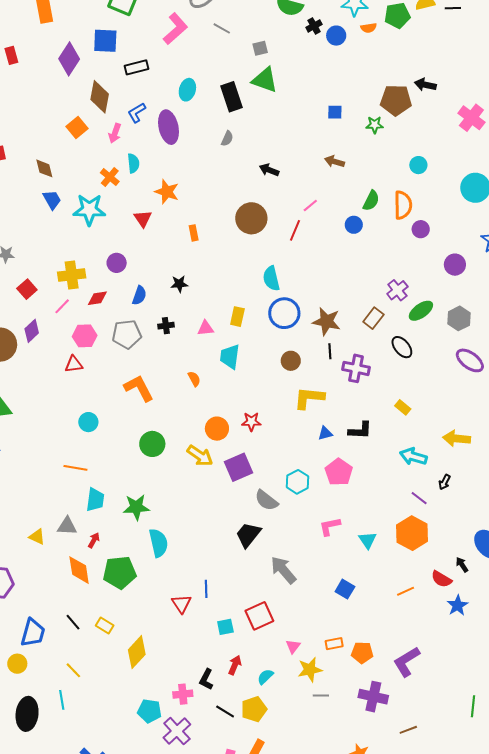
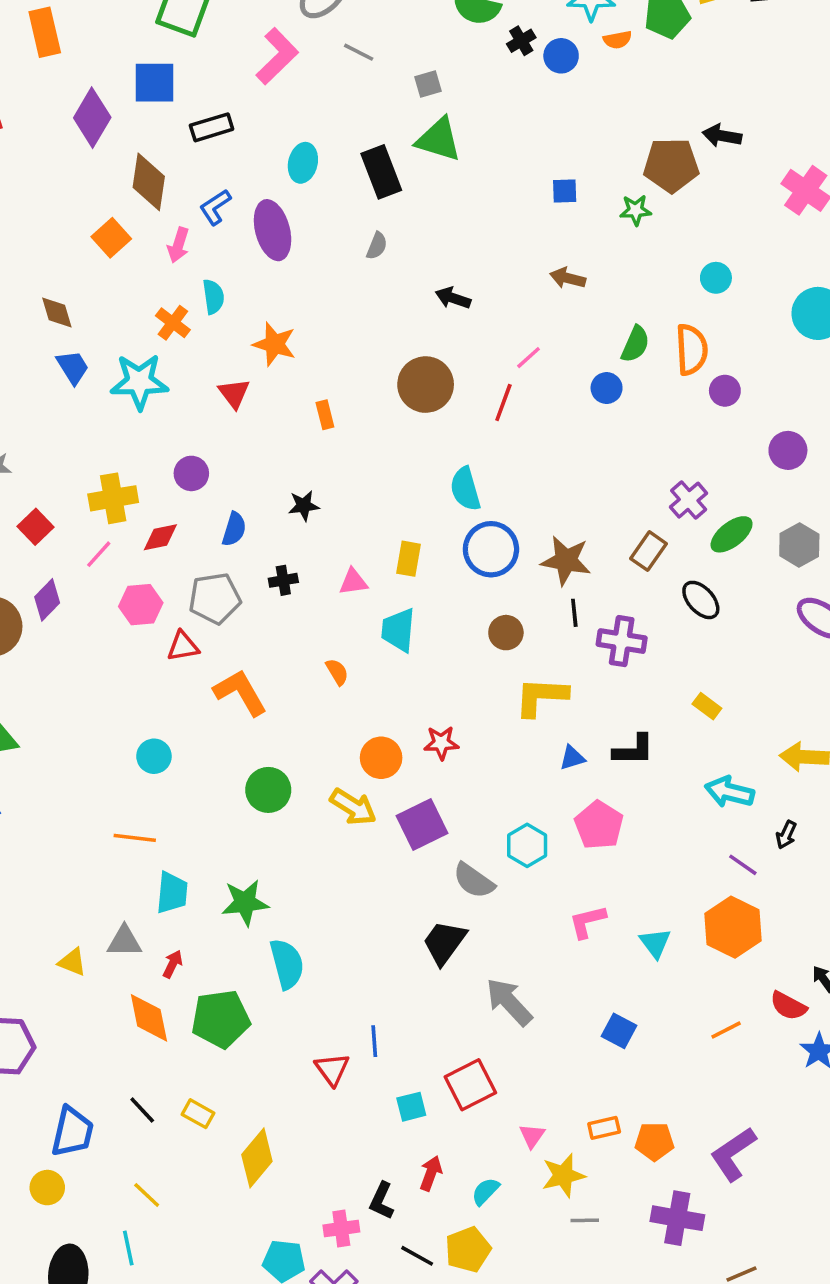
red triangle: (74, 364) -> (183, 646), moved

